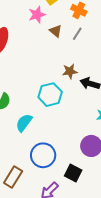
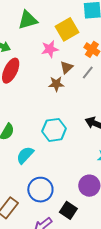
brown triangle: (56, 31) -> (67, 67), turned 32
brown star: (70, 71) -> (56, 84), moved

